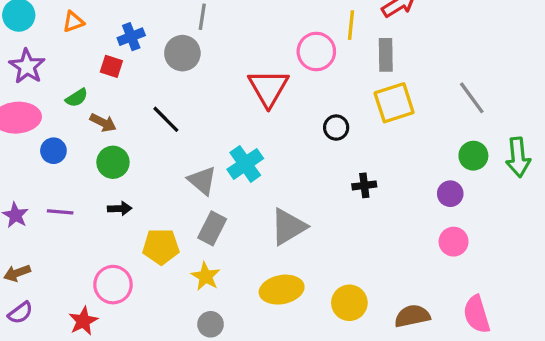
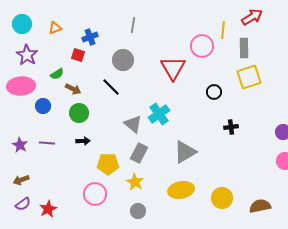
gray circle: (182, 53) -> (123, 60), moved
pink circle: (113, 285) -> (95, 194), moved
red star: (83, 321) -> (48, 209), moved

